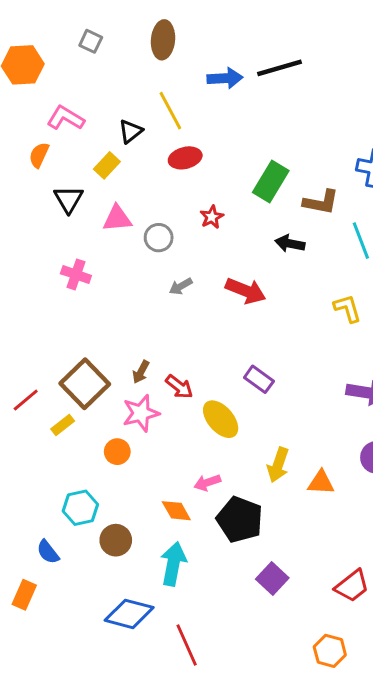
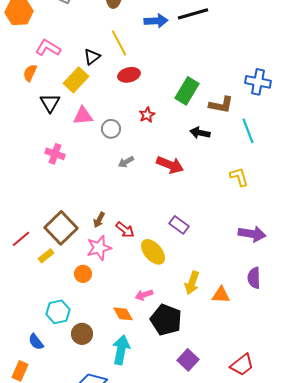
yellow rectangle: (107, 165) -> (76, 80), size x1.4

